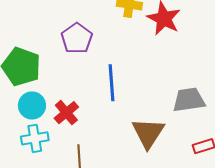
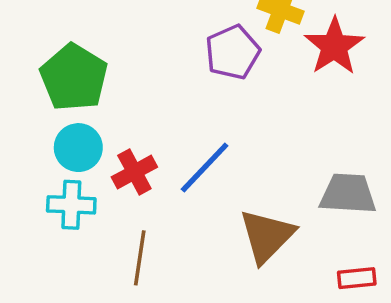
purple pentagon: (77, 38) -> (233, 52), moved
blue line: (112, 83) -> (205, 168), moved, turned 36

